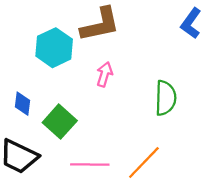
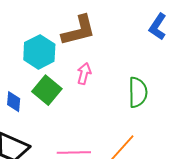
green square: (60, 122) -> (47, 90), moved

